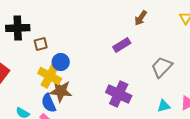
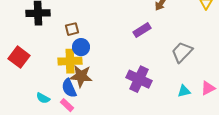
brown square: (41, 44) -> (72, 29), moved
yellow cross: (50, 76) -> (70, 61), turned -30

